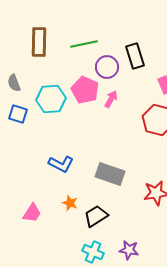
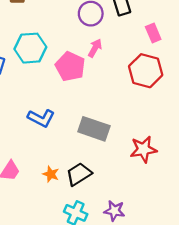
pink pentagon: (85, 90) -> (70, 66), moved
orange star: (70, 203) -> (51, 174), moved

